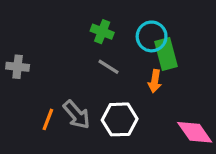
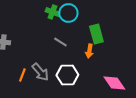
green cross: (102, 32) -> (52, 12), moved
cyan circle: (152, 36) -> (68, 13), moved

